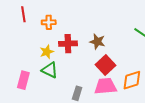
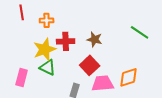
yellow star: (47, 52) -> (45, 49), size x1.6
red square: (105, 65) -> (90, 65), moved

